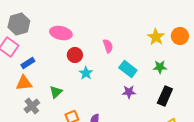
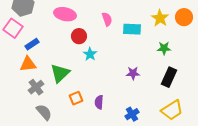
pink semicircle: (108, 46) -> (107, 19), moved
cyan rectangle: (128, 69) -> (132, 29), moved, turned -36
green triangle: (56, 92) -> (60, 73), size x1.5

